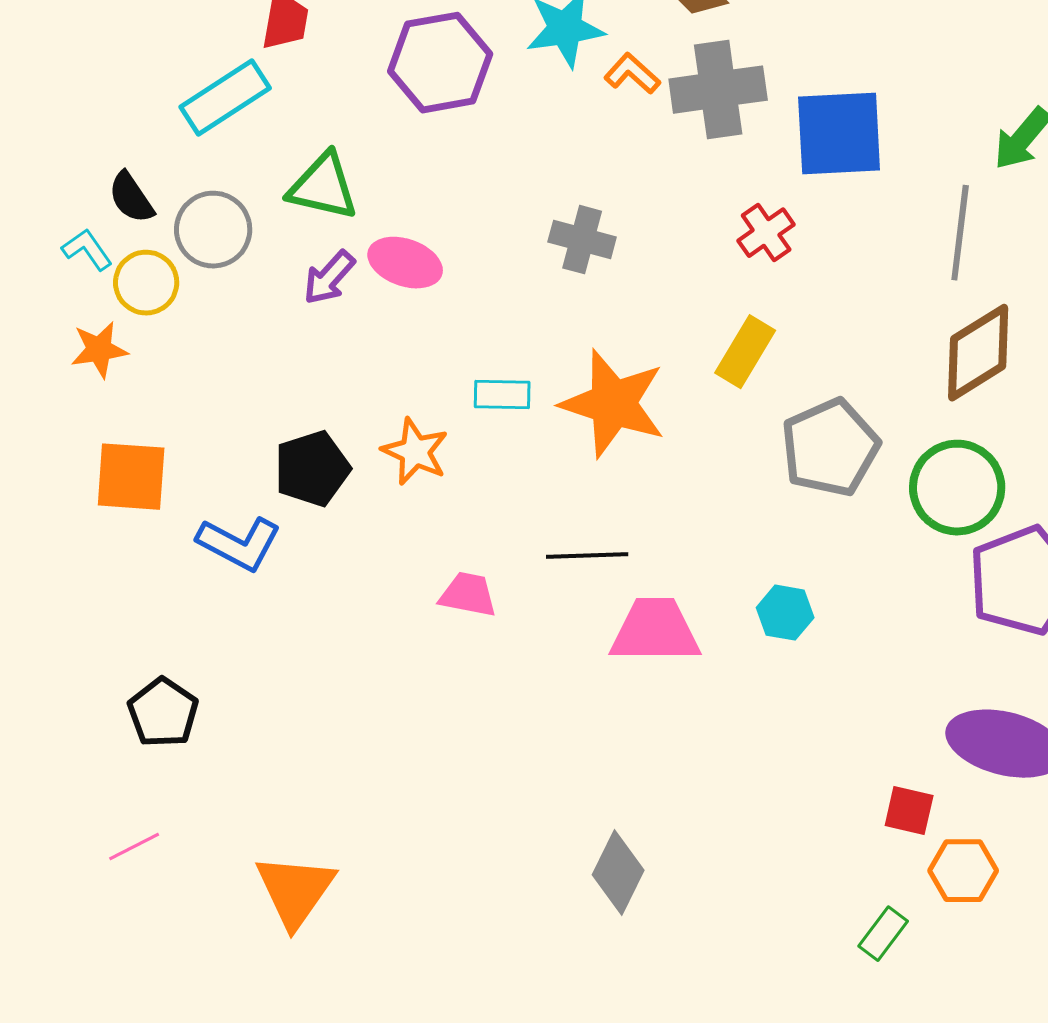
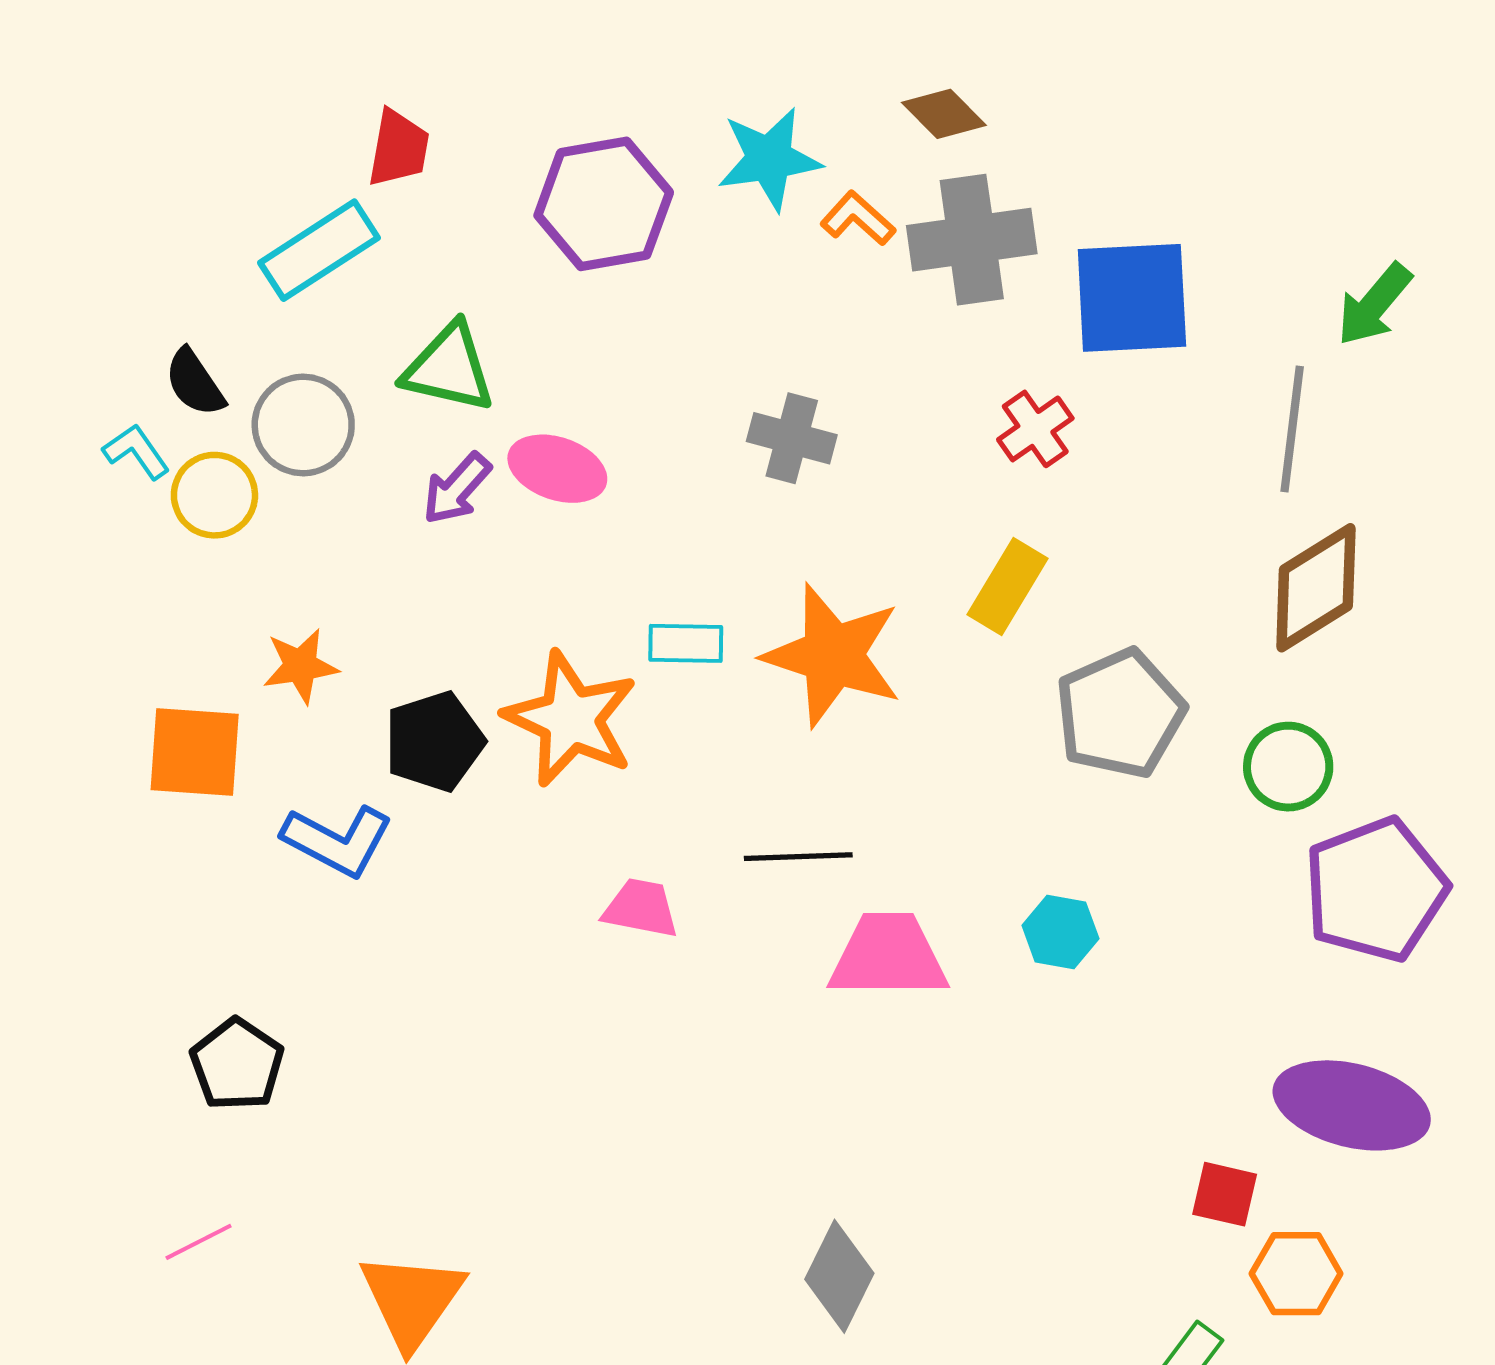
orange star: (99, 350) -> (301, 666), moved
orange star: (415, 452) -> (571, 719), size x1.5
green circle: (957, 488) -> (1288, 767), size x0.7

